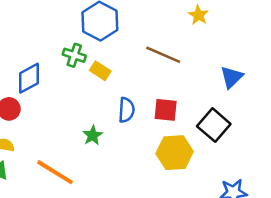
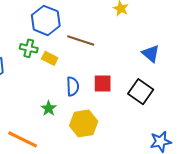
brown line: (163, 55) -> (81, 40), moved
blue triangle: (232, 77) -> (151, 54), turned -30
yellow hexagon: (175, 153) -> (84, 123), moved

